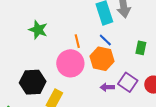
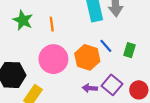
blue line: (105, 40) -> (106, 46), moved
orange line: (77, 41) -> (52, 24), moved

